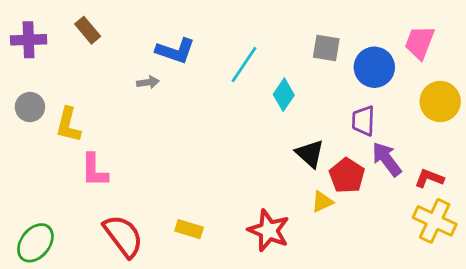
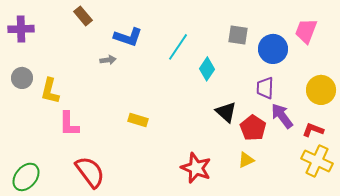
brown rectangle: (88, 30) -> (83, 16), moved
yellow circle: (440, 102) -> (321, 90), moved
yellow triangle: (322, 202) -> (246, 160), moved
yellow rectangle: (189, 229) -> (138, 120), moved

